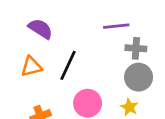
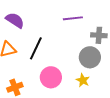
gray cross: (136, 48) -> (99, 35), moved

